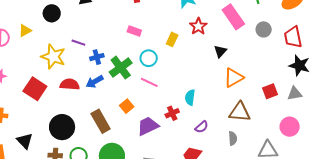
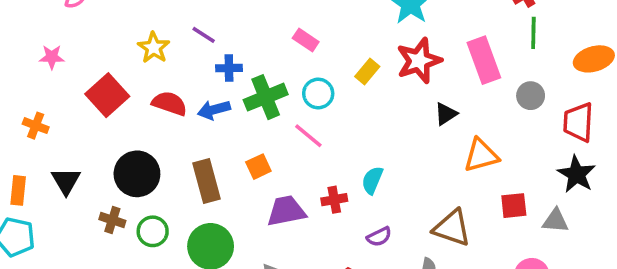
red star: (198, 26) -> (419, 61), size x1.4
yellow star: (53, 57) -> (154, 48), size x0.7
orange triangle: (234, 78) -> (481, 155), moved

